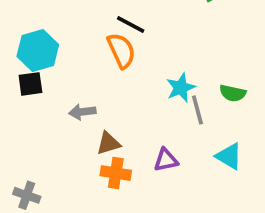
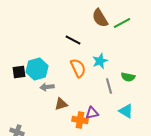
cyan hexagon: (38, 51) -> (37, 69), moved
orange semicircle: (121, 51) -> (78, 68), moved
cyan star: (181, 88) -> (100, 61), moved
orange cross: (116, 173) -> (80, 120), moved

